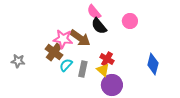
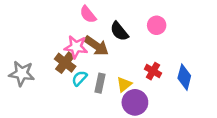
pink semicircle: (94, 12) -> (88, 14), moved
red cross: (107, 59) -> (153, 71), moved
gray star: (18, 61) -> (22, 73), size x1.5
yellow triangle: (103, 70) -> (124, 84), turned 40

